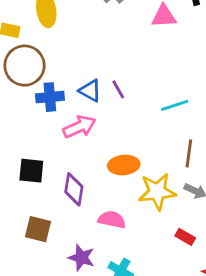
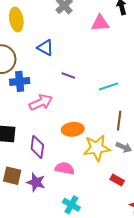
purple line: (118, 89) -> (68, 75), turned -40
blue triangle: (90, 91) -> (45, 48), moved
purple star: (81, 258) -> (36, 182), moved

